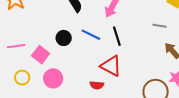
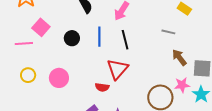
blue line: (91, 35) -> (99, 37), turned 60
pink square: (41, 55) -> (41, 27), moved
red triangle: (111, 66) -> (117, 69), turned 40

